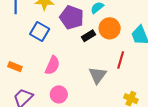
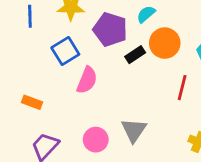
blue square: (40, 31) -> (65, 51), turned 30
pink semicircle: (52, 65) -> (87, 80), moved
gray triangle: (98, 75) -> (134, 130), moved

